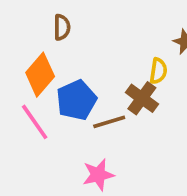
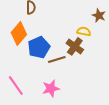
yellow semicircle: (158, 71) -> (84, 31), turned -88
pink line: (35, 122) -> (16, 85), moved

